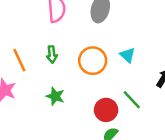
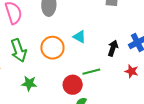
green arrow: (52, 54) -> (19, 50), size x1.6
green line: (132, 100) -> (91, 72), turned -48

